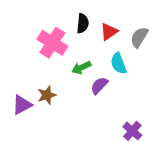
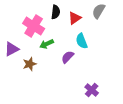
gray semicircle: (139, 37) -> (99, 11), moved
green arrow: (81, 68) -> (47, 44), moved
purple triangle: (22, 105) -> (12, 49), moved

